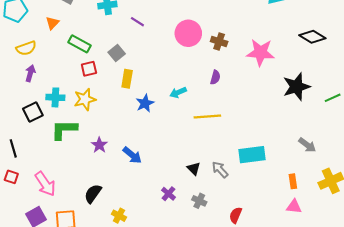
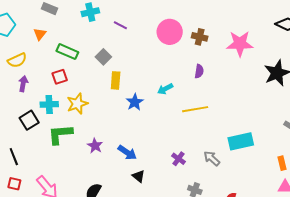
red square: (89, 69) -> (60, 77), moved
black triangle: (194, 169) -> (138, 176), moved
purple cross: (168, 194) -> (179, 159), moved

